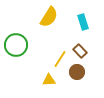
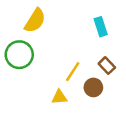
yellow semicircle: (49, 17) -> (35, 21), moved
brown rectangle: (80, 51) -> (107, 66), moved

